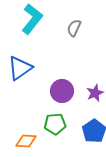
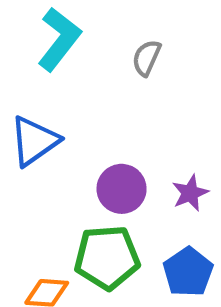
green pentagon: (55, 124) -> (107, 257), size x1.4

